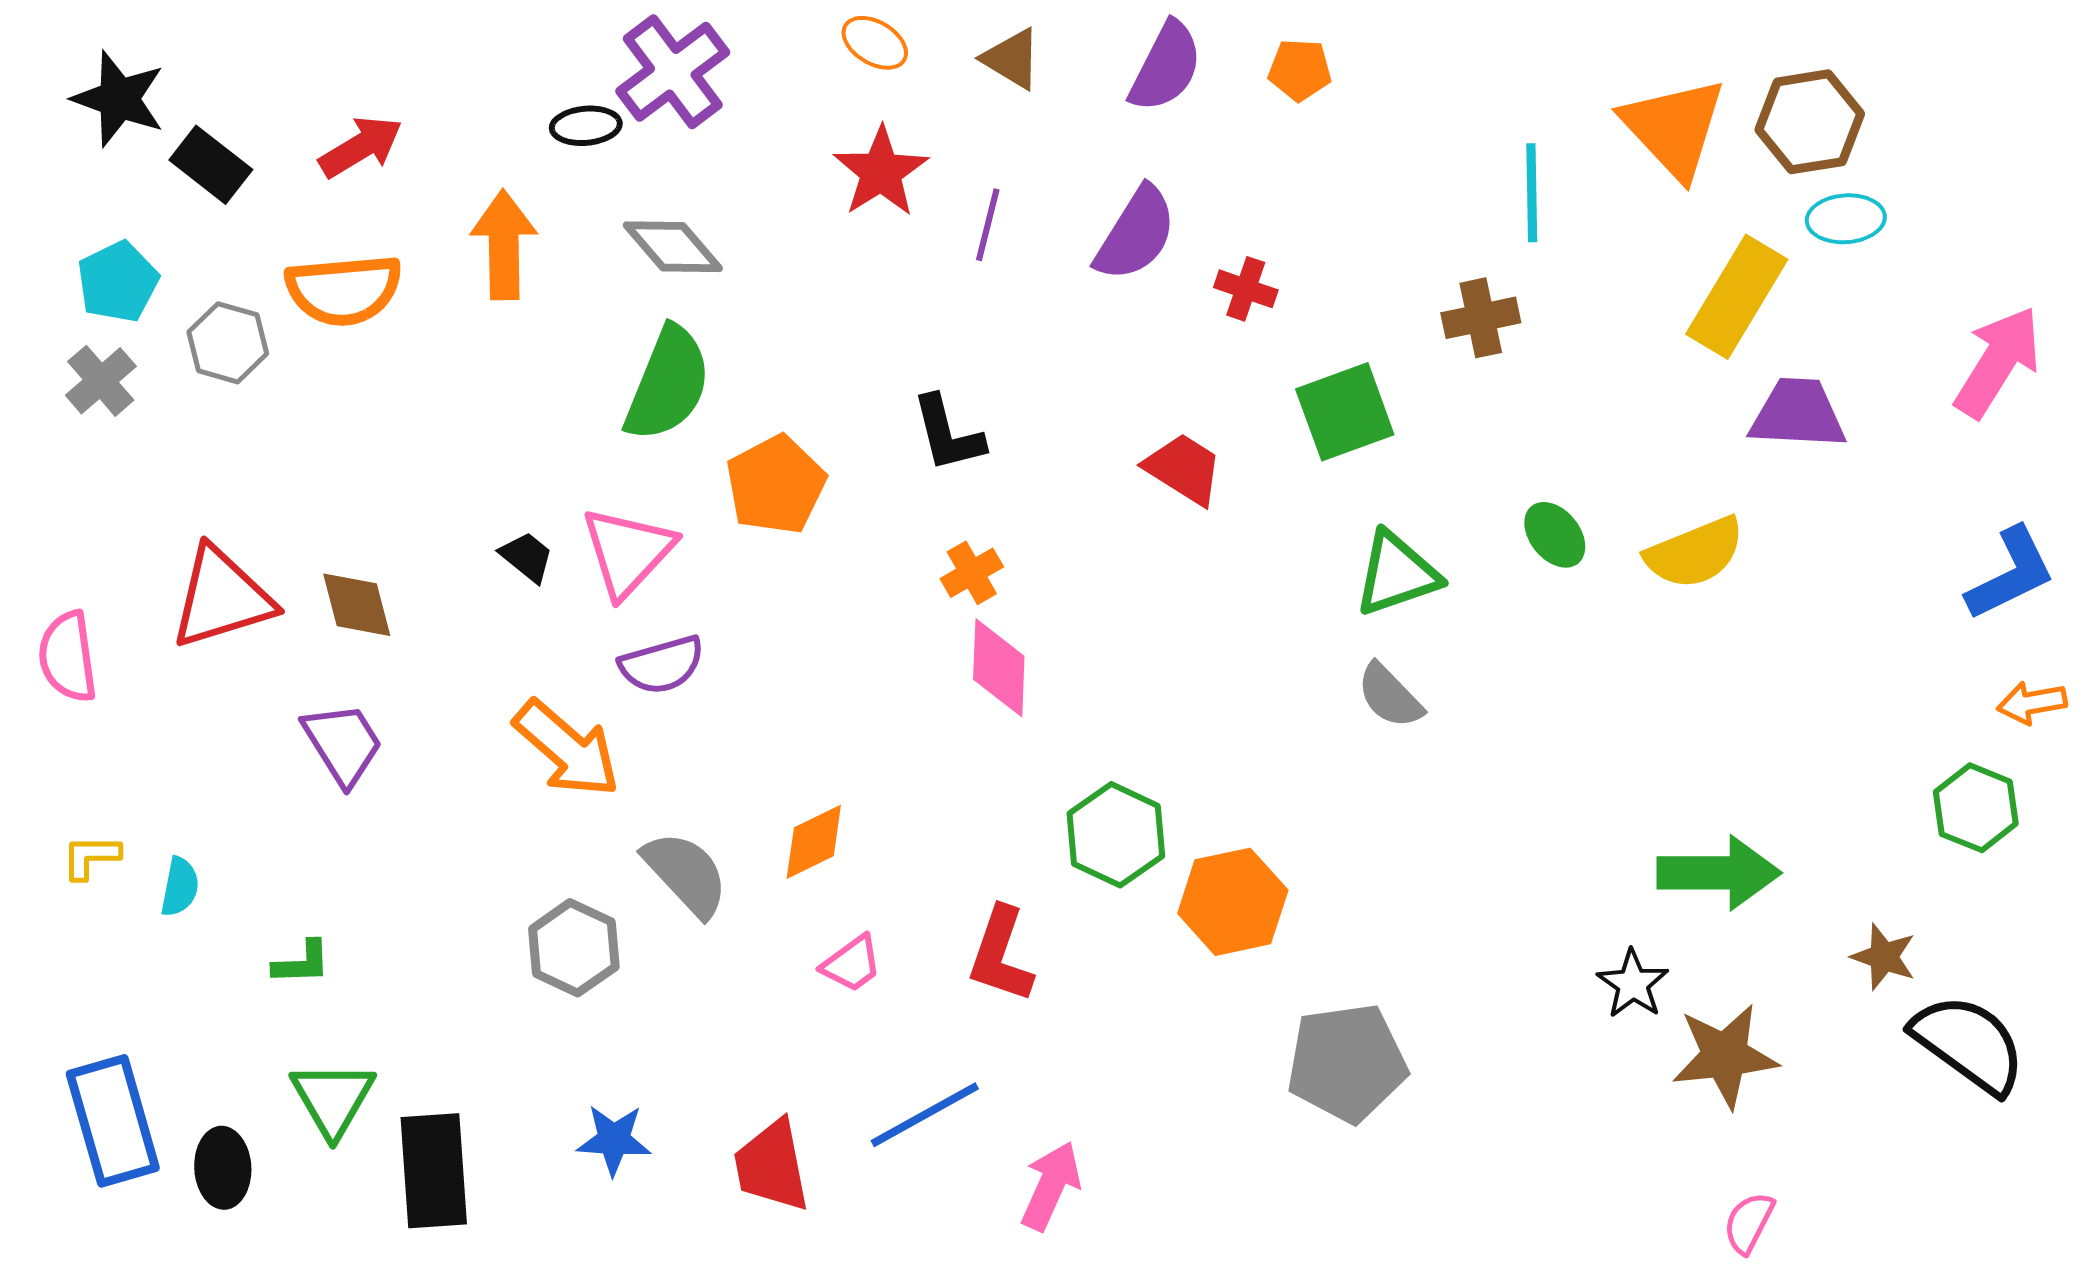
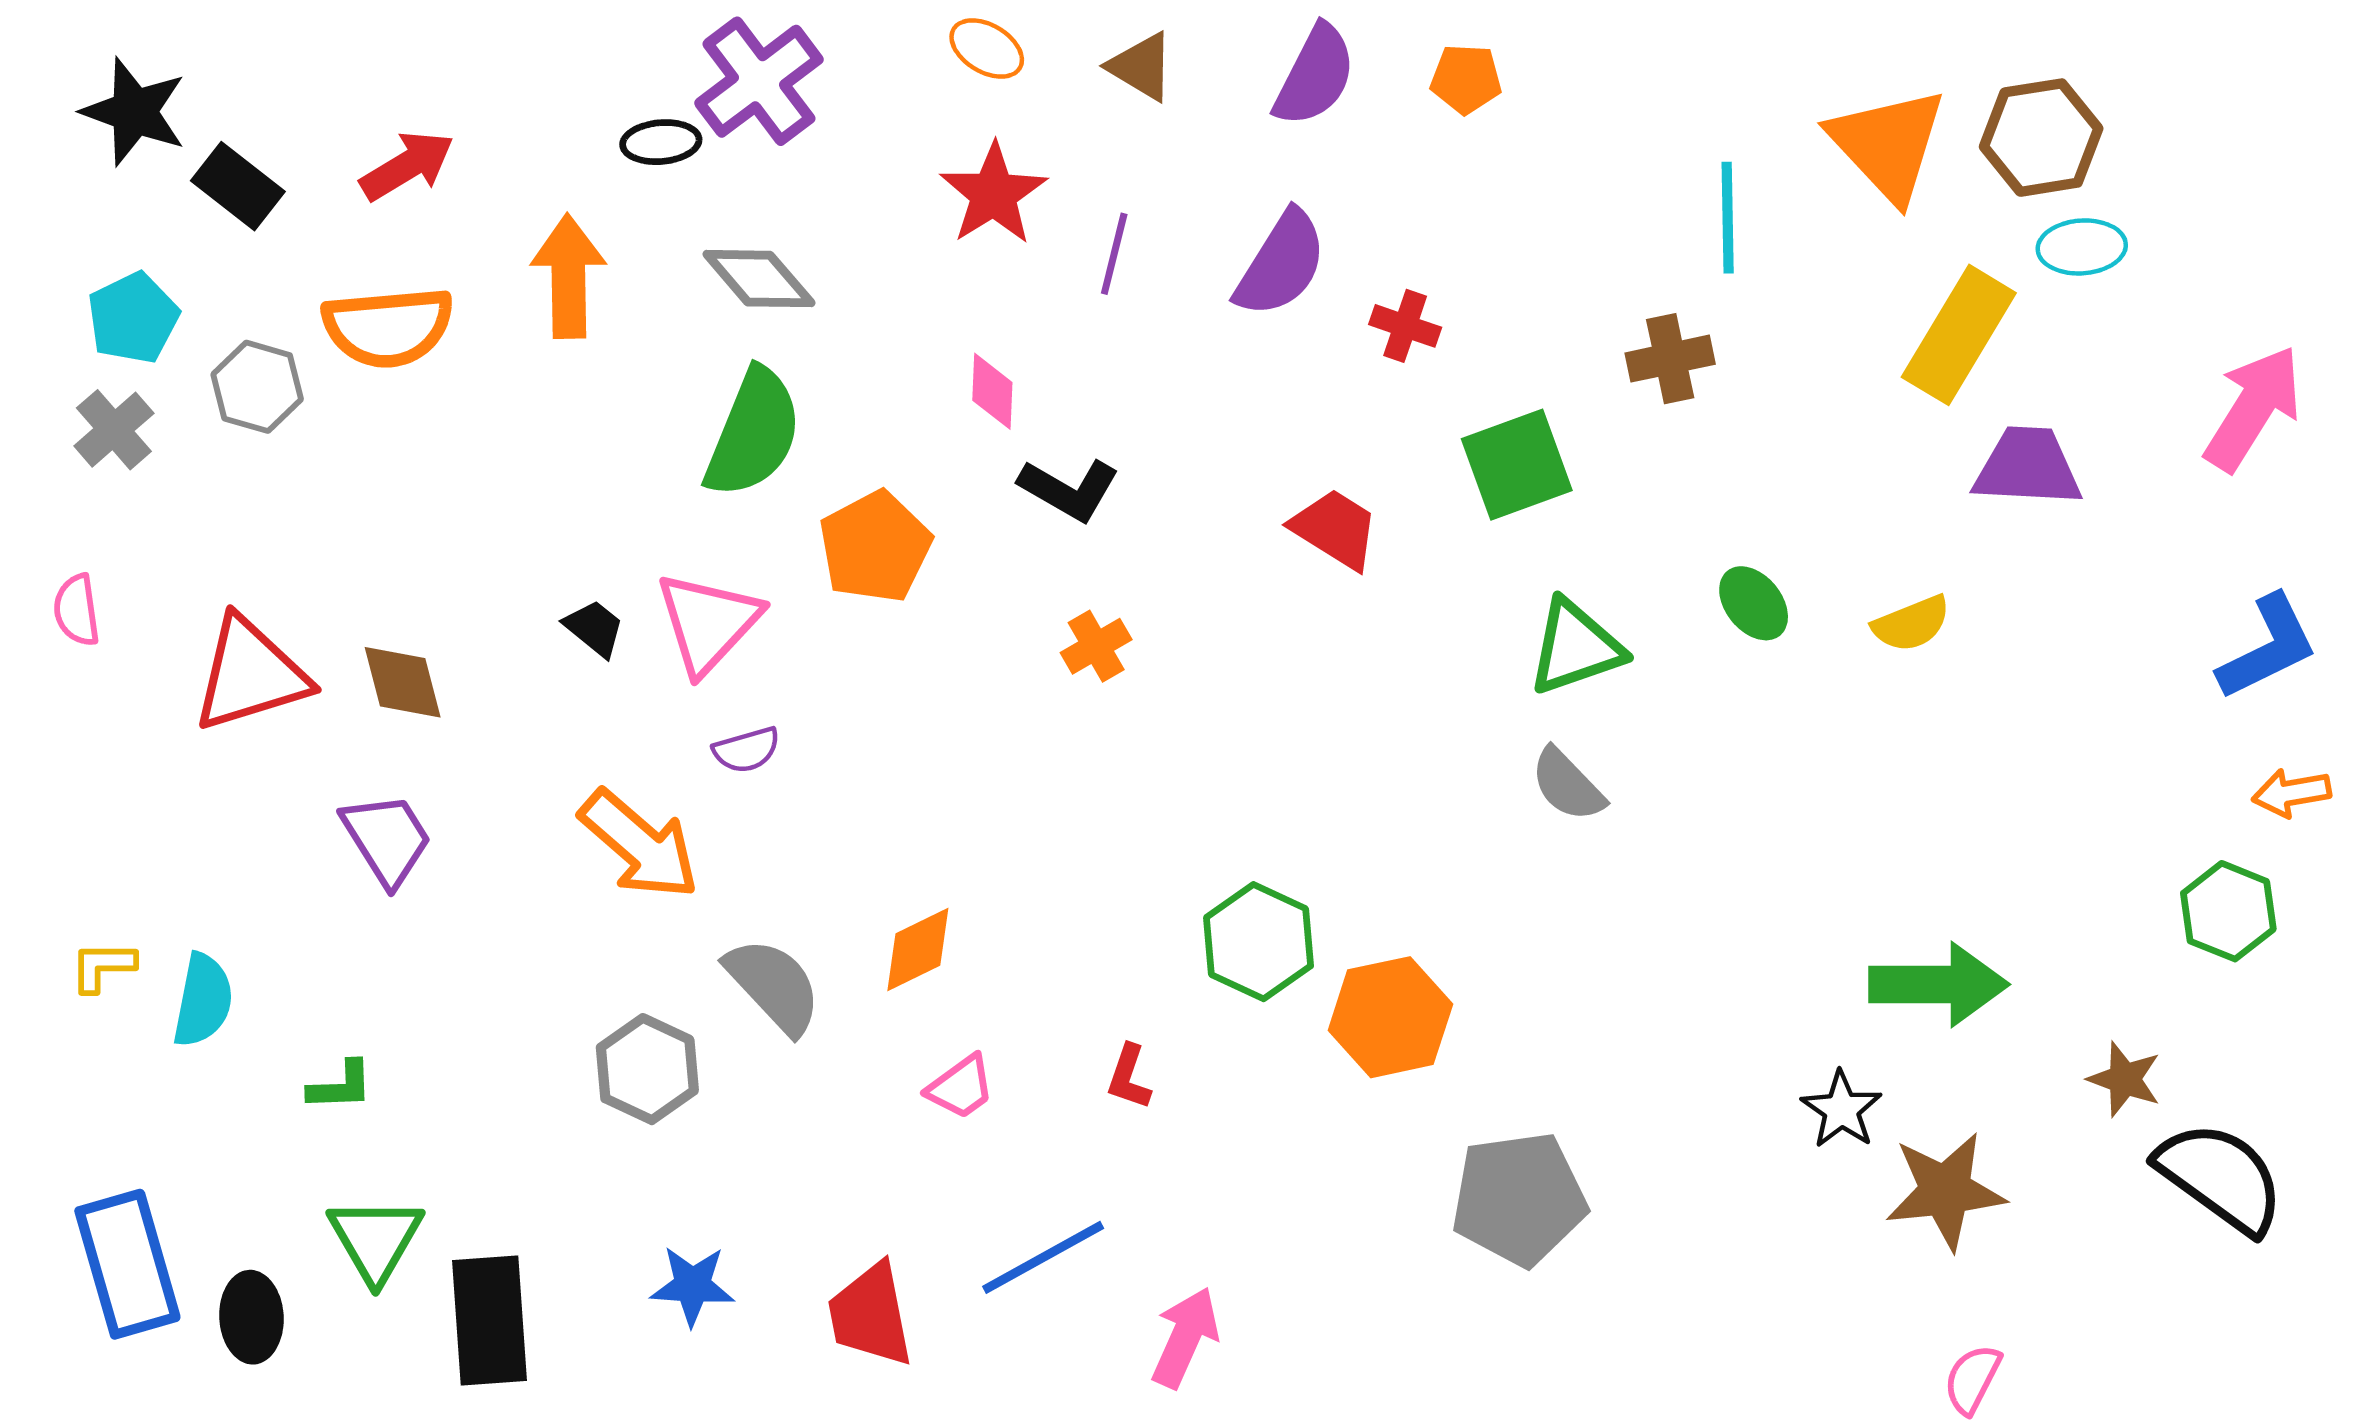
black L-shape: (948, 434) -> (1069, 489), turned -46
yellow semicircle: (1695, 553) -> (1911, 624), size x0.7
pink semicircle: (68, 657) -> (77, 610), moved, size x0.7
purple semicircle: (662, 665) -> (747, 750), size x0.7
pink diamond: (999, 668) -> (992, 391), moved, size x0.7
cyan semicircle: (180, 887) -> (203, 1000), size x1.4
red L-shape: (1001, 955) -> (1129, 1077), size x0.6

